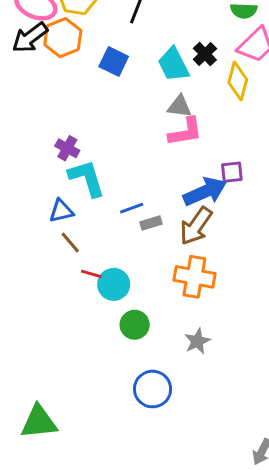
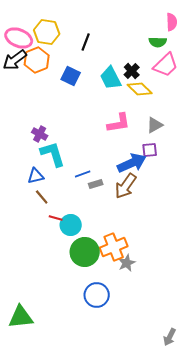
yellow diamond: (238, 81) -> (140, 89), moved, turned -60
gray triangle: (179, 106) -> (155, 125), moved, turned -36
orange cross: (194, 277) -> (114, 247), moved, turned -32
green circle: (135, 325) -> (85, 252), size x1.5

